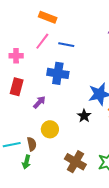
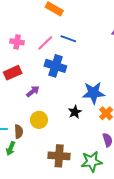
pink line: (42, 41) -> (45, 43), moved
red rectangle: (17, 87) -> (13, 73), turned 42
brown cross: (75, 162) -> (59, 156), turned -35

